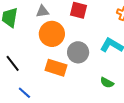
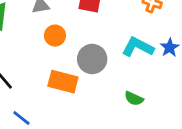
orange circle: (52, 34) -> (55, 36), size x0.6

